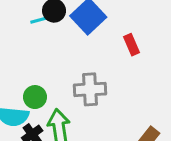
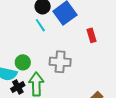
cyan line: (41, 20) -> (40, 25), moved, turned 64

